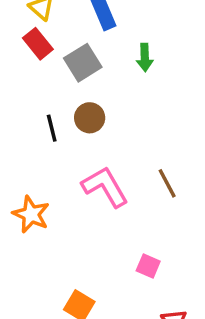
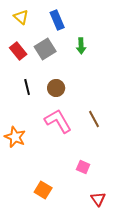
red rectangle: (38, 44) -> (18, 51), moved
brown circle: (90, 118) -> (56, 88), moved

